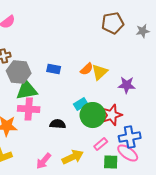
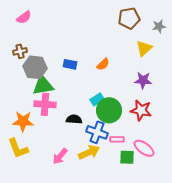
yellow triangle: (100, 72) -> (144, 48), moved
red star: (112, 115) -> (141, 110), moved, turned 30
blue cross: (130, 137) -> (97, 132), moved, turned 30
pink rectangle: (101, 144) -> (117, 139), turned 40

